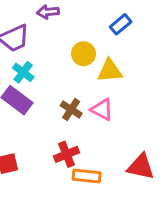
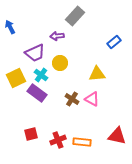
blue rectangle: (121, 24) -> (114, 42), moved
yellow circle: (84, 54) -> (60, 63), moved
red cross: (66, 154) -> (58, 140), moved

